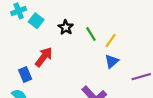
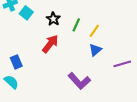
green line: (91, 34) -> (76, 25), turned 56
red arrow: (44, 57) -> (50, 44), moved

